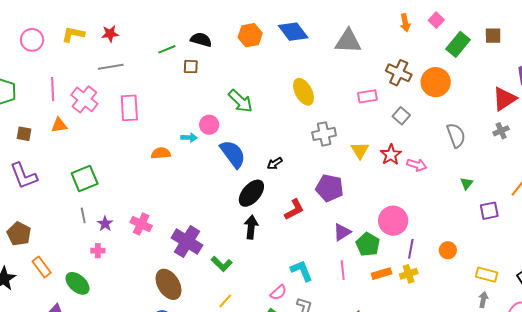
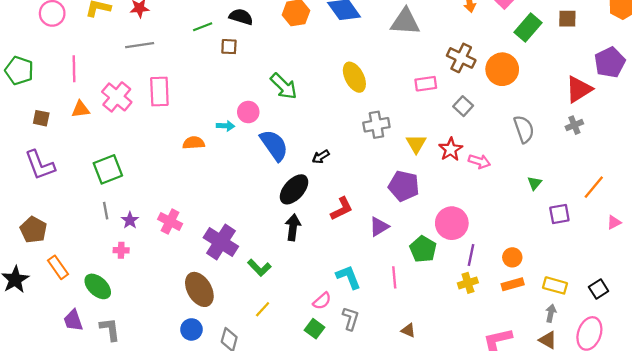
pink cross: (84, 99) -> (117, 97), moved
purple pentagon: (329, 188) -> (404, 186), moved
purple triangle: (342, 232) -> (379, 227), moved
orange rectangle: (382, 274) -> (513, 284), moved

